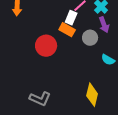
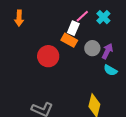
purple arrow: (104, 25) -> (107, 51), moved, turned -133

